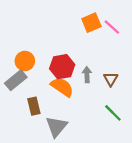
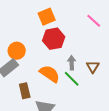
orange square: (91, 23) -> (47, 17), moved
red hexagon: (62, 67) -> (54, 39), moved
green line: (113, 113) -> (72, 79), moved

